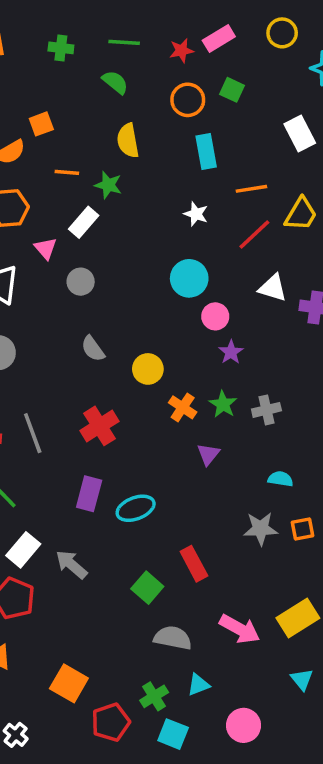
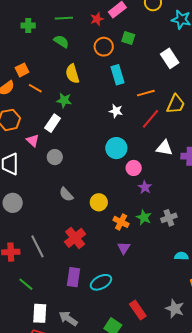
orange line: (67, 172) -> (35, 88), moved, turned 32
purple triangle: (208, 454) -> (124, 248), moved
gray star: (260, 529) -> (175, 309), moved, turned 30
white rectangle: (23, 550) -> (40, 313), turned -30

